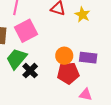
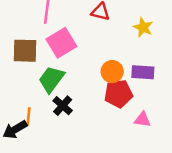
yellow star: (82, 15) -> (143, 27), moved
black cross: (30, 71) -> (63, 106), moved

